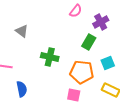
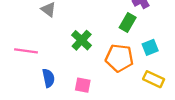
green cross: (50, 57) -> (82, 40), turned 30
pink square: (74, 95) -> (83, 85), moved

